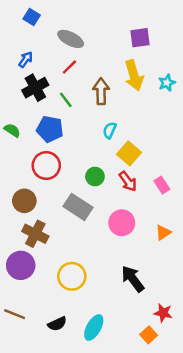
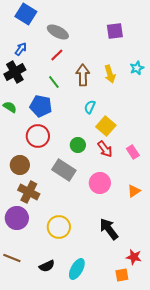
blue square: (32, 17) -> (26, 14), size x1.5
yellow arrow: (134, 75) -> (110, 74), moved, size x0.7
black cross: (35, 88) -> (15, 72), moved
orange square: (149, 335) -> (122, 275), turned 32

